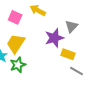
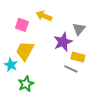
green star: (18, 65) -> (26, 84), moved
gray line: (77, 71) -> (71, 69), moved

